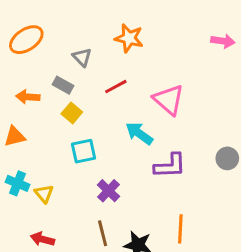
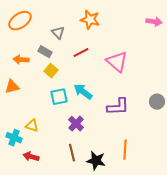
cyan arrow: (139, 133) -> (83, 92), moved
cyan cross: (18, 183) -> (14, 138), moved
yellow triangle: (44, 194) -> (32, 126), turned -32

